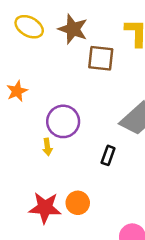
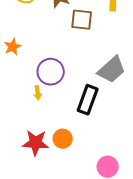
black rectangle: (108, 155) -> (88, 100), size x1.8

